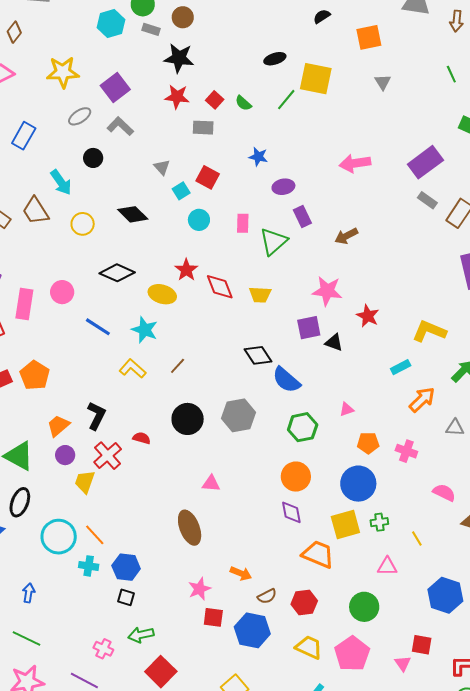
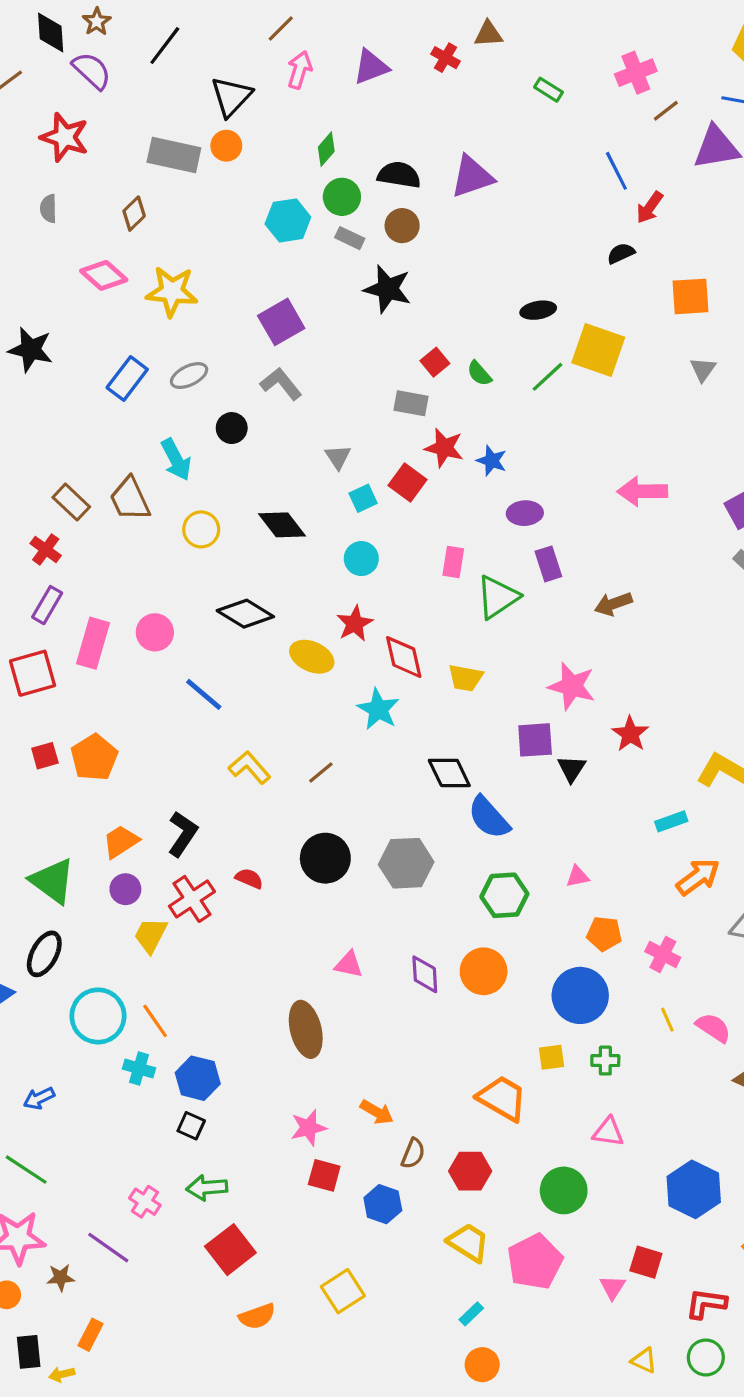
yellow star: (63, 72) -> (172, 291), moved
red star: (177, 97) -> (444, 448), moved
gray ellipse: (80, 116) -> (189, 376), moved
cyan circle: (199, 220) -> (361, 559), moved
cyan star: (145, 330) -> (378, 709), moved
black triangle: (334, 342) -> (571, 769), turned 36
purple diamond: (291, 512) -> (425, 974), moved
yellow square: (345, 525) -> (551, 1057), size x0.6
yellow line: (417, 538) -> (667, 1020), moved
blue arrow: (29, 593) -> (39, 1098), turned -132
brown semicircle: (267, 596) -> (413, 1153), turned -48
blue hexagon: (252, 630) -> (383, 1204), size x0.7

